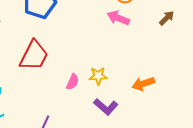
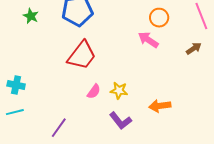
red trapezoid: (34, 56) -> (82, 55), moved

